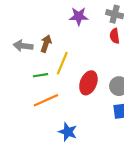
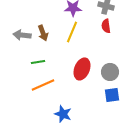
brown arrow: (46, 44) -> (43, 33), turned 140
yellow line: (62, 63) -> (72, 32), moved

